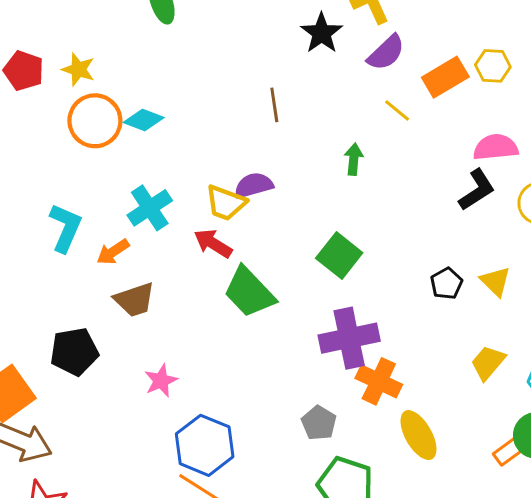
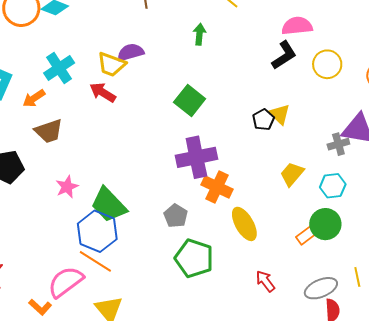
yellow triangle: (495, 281) -> (280, 114), moved
green trapezoid: (249, 292) -> (109, 205), moved

